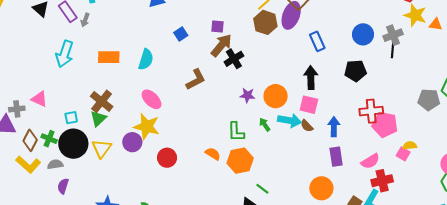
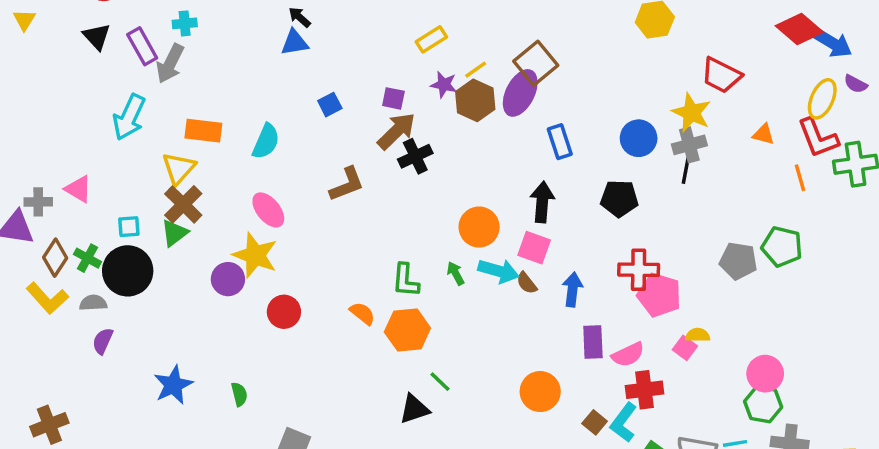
yellow star: (415, 15) -> (691, 113), moved
gray arrow: (85, 20) -> (170, 64), size x1.6
purple star: (247, 95) -> (444, 85), moved
yellow triangle: (102, 148) -> (179, 168), moved
purple rectangle: (336, 157) -> (593, 342), moved

